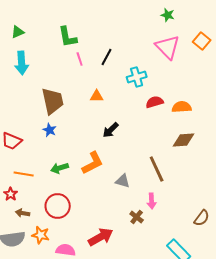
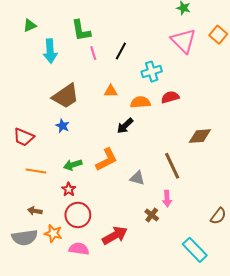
cyan arrow: (22, 63) -> (50, 51), moved
brown trapezoid: (53, 101) -> (66, 96), turned 68
orange semicircle: (182, 107) -> (140, 102), moved
red star: (11, 194) -> (69, 189), moved
red circle: (58, 206) -> (78, 215), moved

